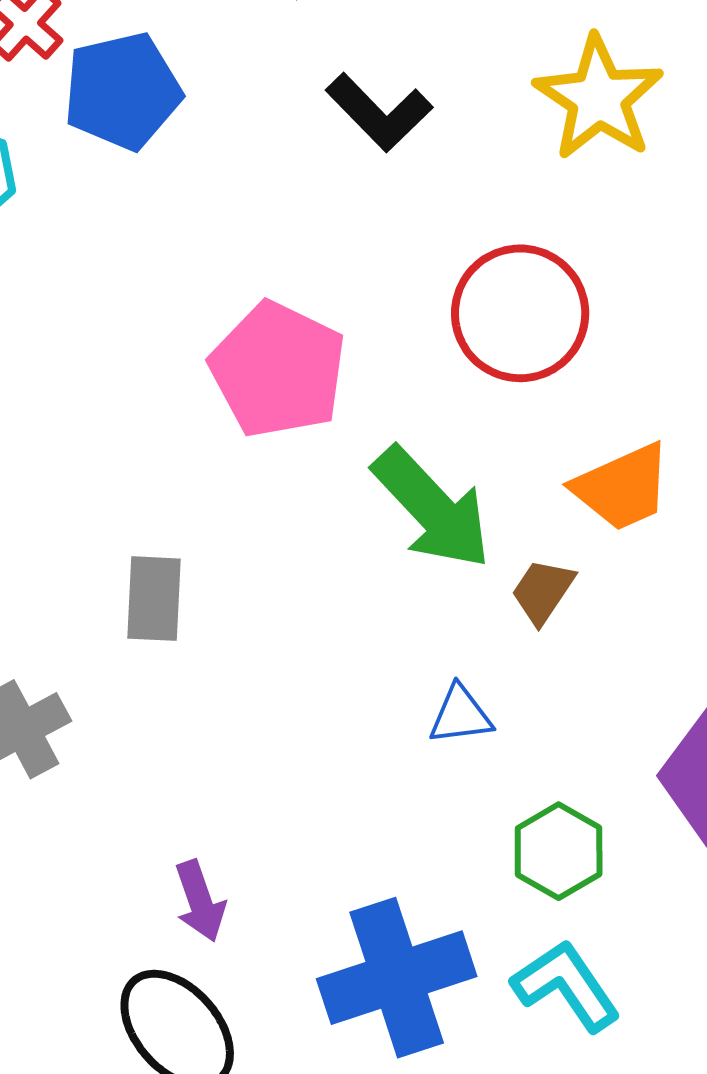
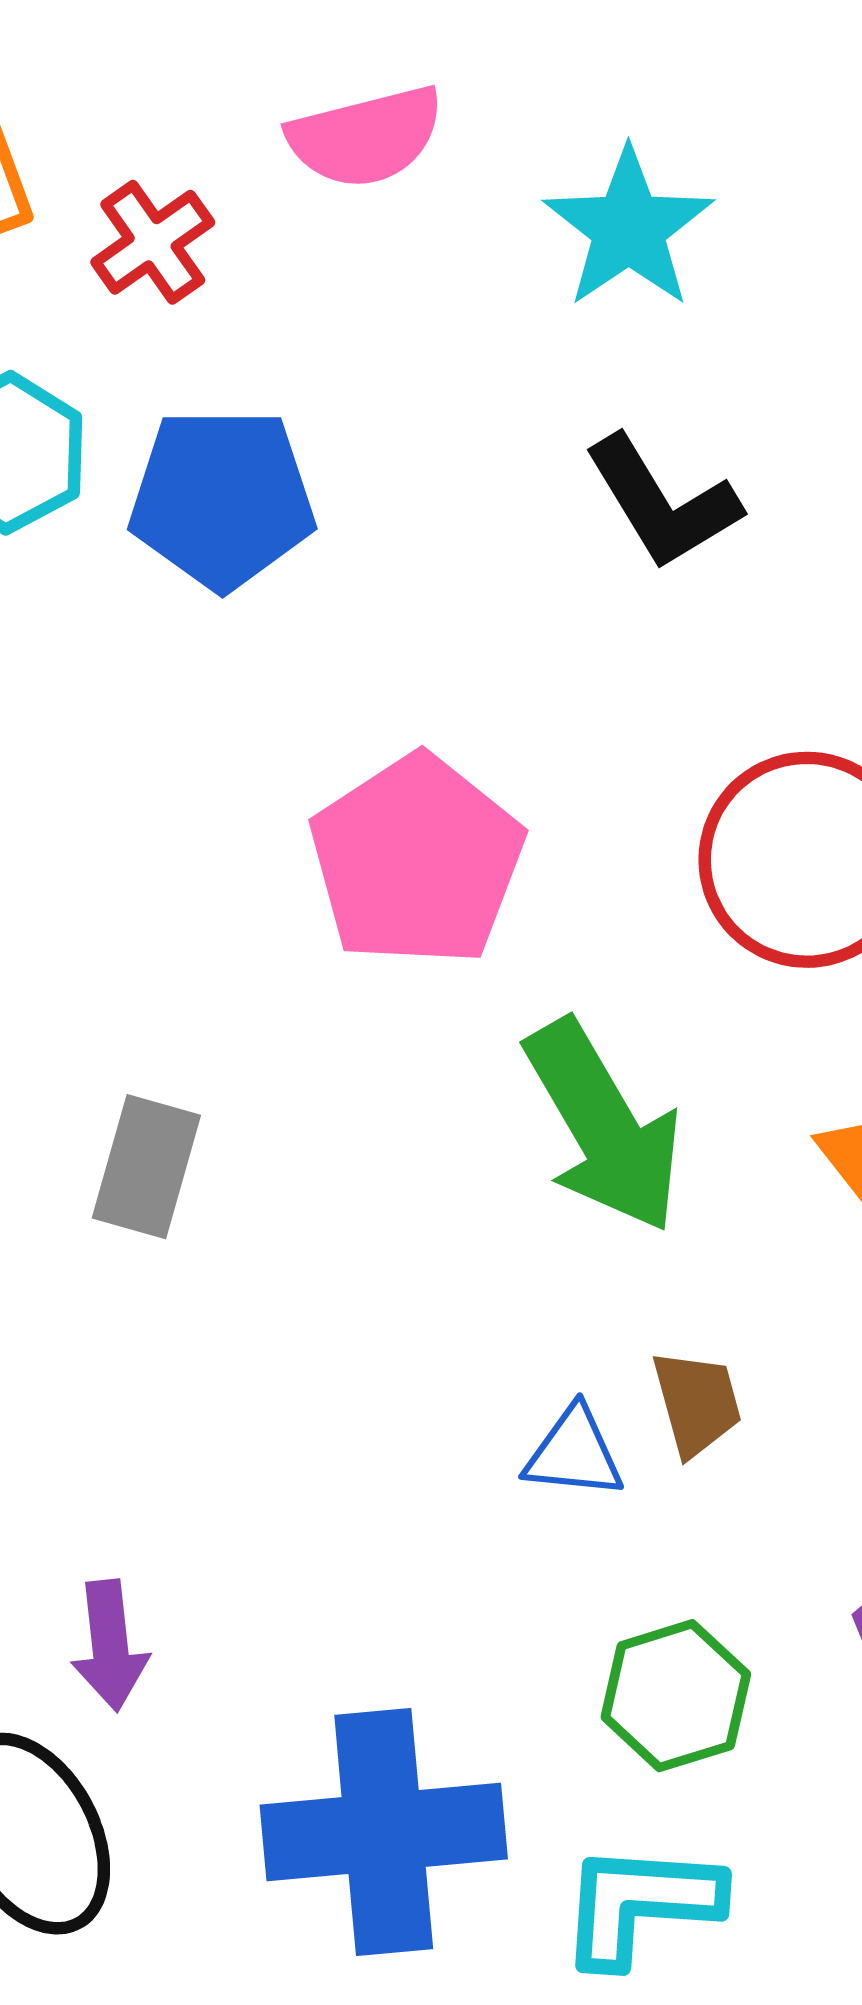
blue pentagon: (122, 91) -> (222, 499), moved
brown trapezoid: (543, 591) -> (697, 1403), moved, turned 118
cyan L-shape: (566, 986) -> (640, 1904), turned -65

